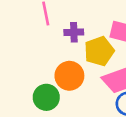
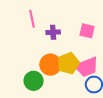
yellow pentagon: (99, 51) -> (68, 63), moved

